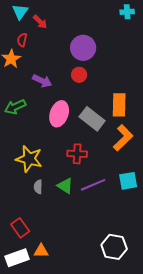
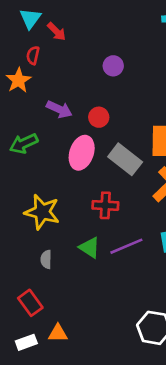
purple circle: (83, 48) -> (113, 66), size x0.6
red circle: (79, 75) -> (99, 117), moved
gray semicircle: (38, 187) -> (46, 259), moved
white rectangle: (17, 258) -> (26, 342), size x0.7

